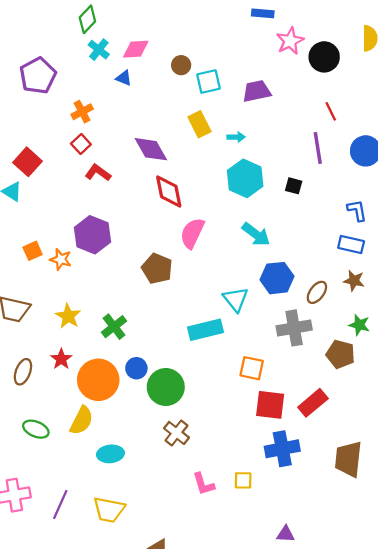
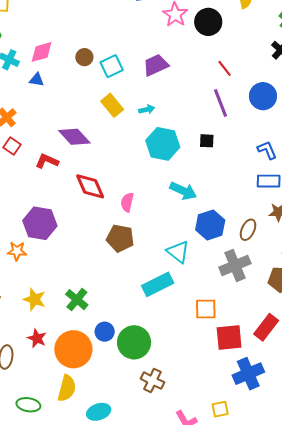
red L-shape: (98, 173) -> (47, 161), moved
red diamond: (169, 191) -> (90, 186), moved
pink semicircle: (192, 233) -> (127, 202), size x0.7
brown pentagon: (157, 269) -> (120, 238), moved

